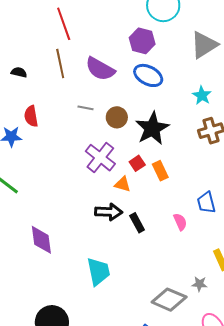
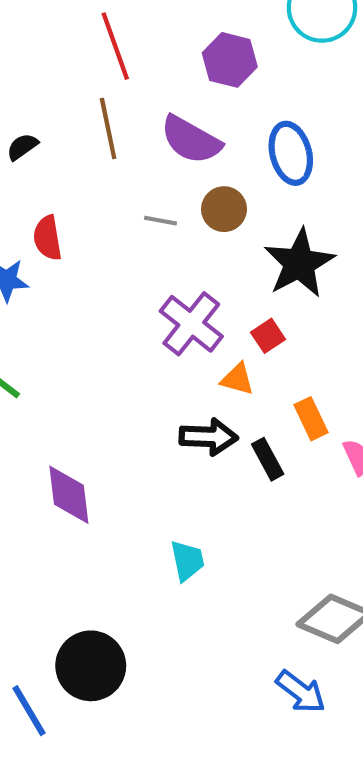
purple hexagon: (142, 41) -> (230, 60), moved
black semicircle: (19, 72) -> (22, 147), turned -49
blue ellipse: (148, 75) -> (291, 153), turned 48
brown circle: (117, 117) -> (224, 209), moved
orange rectangle: (160, 171) -> (311, 419), moved
cyan trapezoid: (98, 271) -> (187, 561), size x0.7

